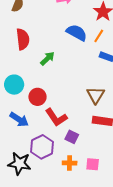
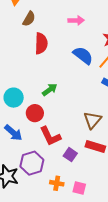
red semicircle: (23, 39) -> (41, 43), moved
green arrow: (47, 58) -> (50, 90), moved
purple square: (72, 137) -> (70, 155), moved

